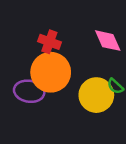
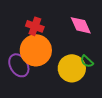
purple ellipse: (29, 91) -> (19, 65), turned 50

